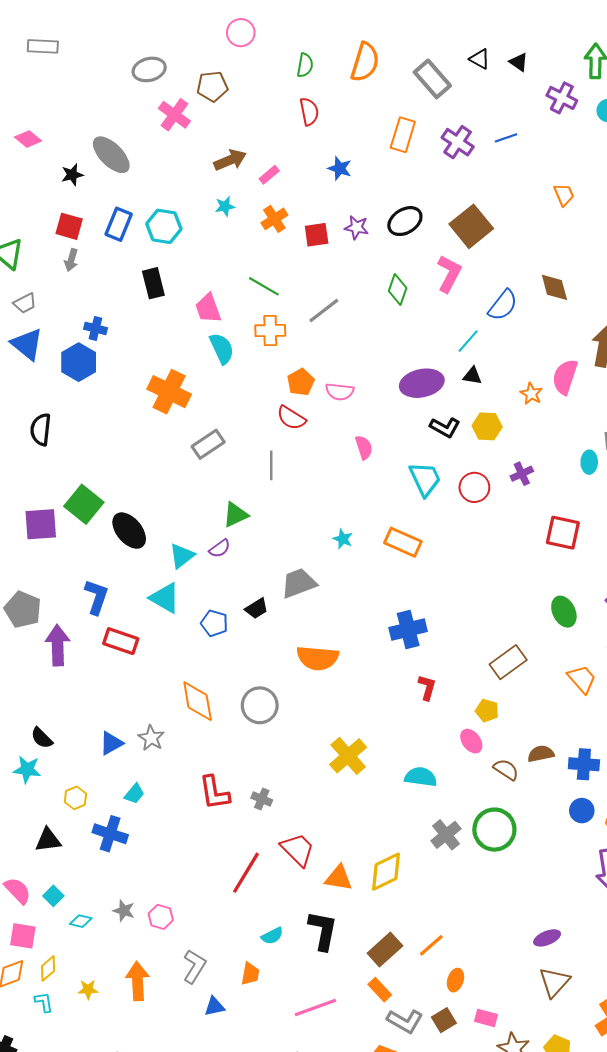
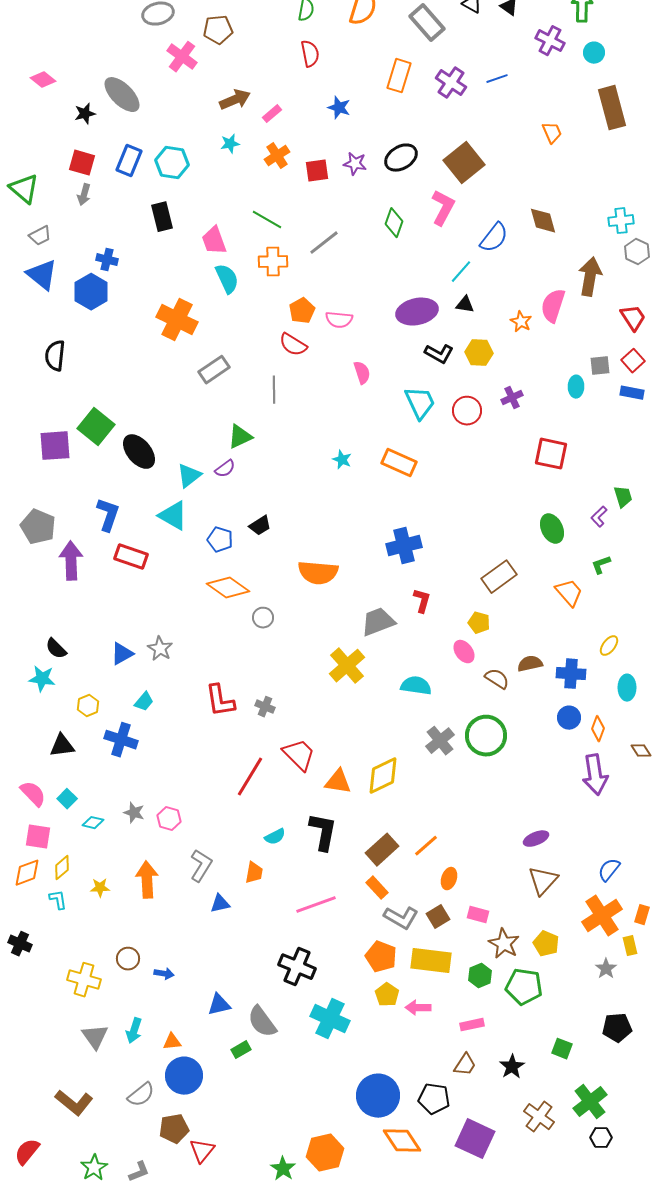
gray trapezoid: (299, 583) -> (378, 622), moved
orange diamond: (198, 701) -> (228, 588), moved, turned -45
gray circle: (260, 705) -> (263, 618), size x0.6

